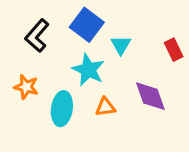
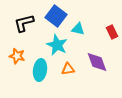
black L-shape: (37, 36) -> (24, 23), turned 35
cyan triangle: (121, 45) -> (78, 29), turned -48

